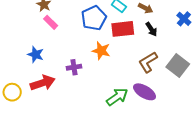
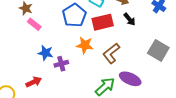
blue star: (36, 54) -> (46, 53), moved
brown L-shape: (148, 62) -> (111, 53), moved
red arrow: (43, 83) -> (34, 82), size x0.7

